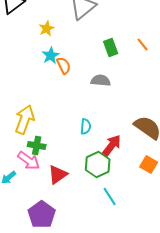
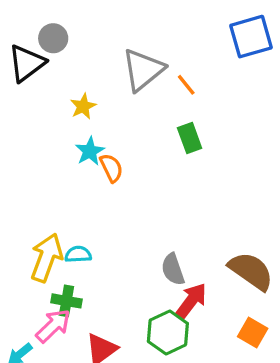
orange line: (143, 45) -> (186, 85), moved
gray semicircle: (101, 81) -> (173, 269), moved, turned -114
cyan semicircle: (86, 127) -> (78, 254), moved, turned -98
pink arrow: (29, 161) -> (53, 326), turned -80

